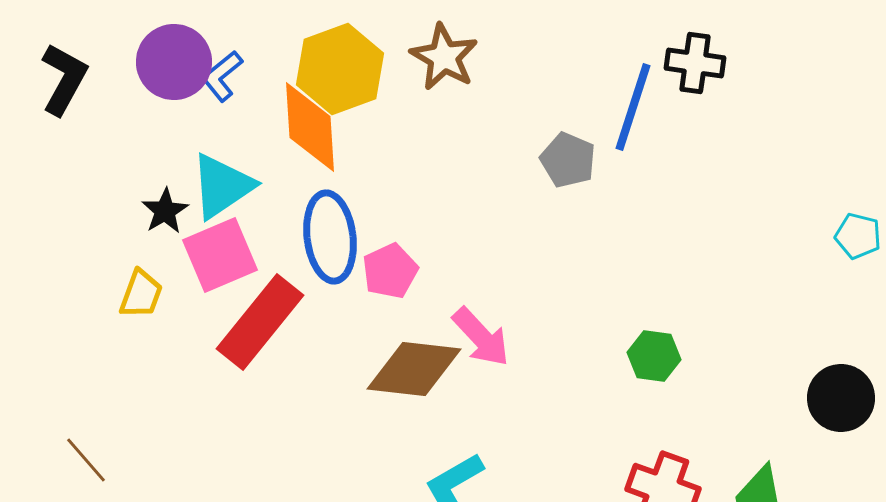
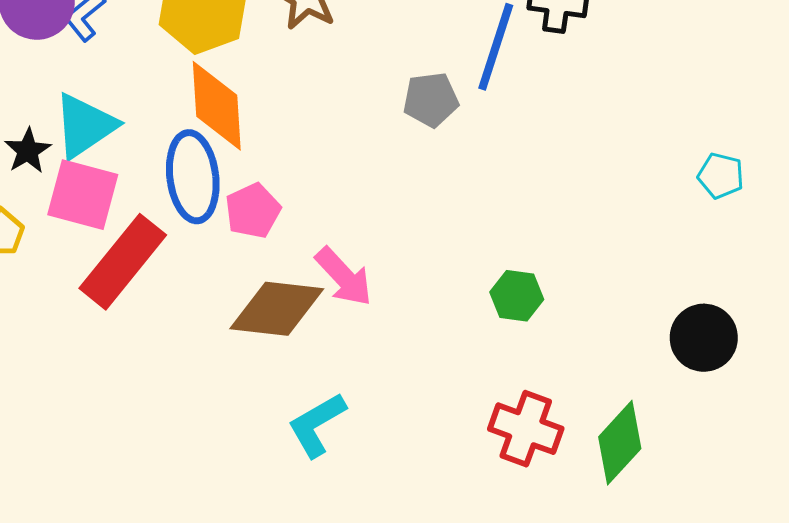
orange diamond: (310, 127) -> (217, 106), moved
gray pentagon: (568, 160) -> (431, 100), turned -30
pink square: (220, 255) -> (83, 195), turned 38

